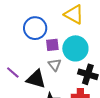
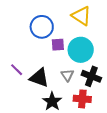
gray triangle: (55, 65) -> (67, 75), moved

